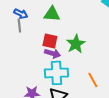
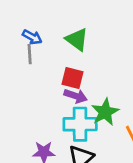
green triangle: (52, 14) -> (77, 39), turned 30
green star: (76, 44) -> (105, 112), moved

